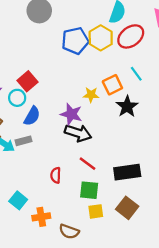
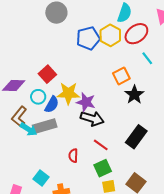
cyan line: (136, 74) -> (147, 58), moved
yellow star: (91, 95) -> (68, 93), moved, size x1.6
cyan circle: (17, 98) -> (38, 97), moved
gray rectangle: (23, 141) -> (45, 126), size x1.6
black rectangle: (127, 172) -> (136, 137), moved, turned -45
green square: (89, 190) -> (103, 168), turned -30

